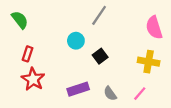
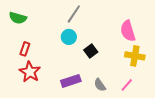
gray line: (99, 15) -> (74, 14), moved
green semicircle: (20, 20) -> (18, 18), turned 144
pink semicircle: (154, 28) -> (128, 31), moved

